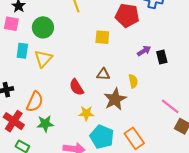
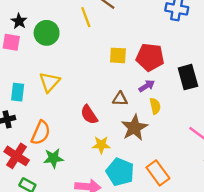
red pentagon: (127, 15) -> (150, 57), moved
green circle: (43, 27) -> (47, 33), moved
cyan rectangle: (22, 51) -> (18, 92), moved
purple arrow: (144, 51) -> (147, 86), moved
black rectangle: (162, 57) -> (188, 77), size x1.5

